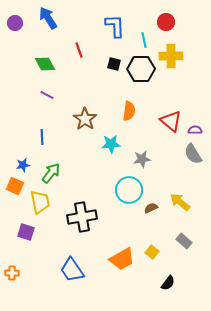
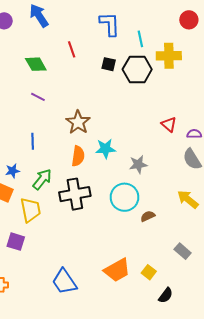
red circle: (166, 22) -> (189, 20), moved
orange semicircle: (129, 111) -> (78, 156), moved
red triangle: (171, 121) -> (169, 124), size x0.7
yellow arrow: (180, 202) -> (188, 199), moved
black cross: (82, 217) -> (75, 194), moved
yellow square: (152, 252) -> (149, 272), moved

